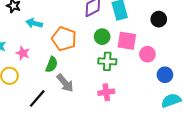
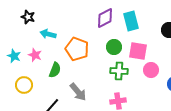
pink star: (23, 53) -> (35, 55), moved
pink circle: (147, 54) -> (151, 70), moved
green semicircle: (52, 64) -> (55, 70), moved

